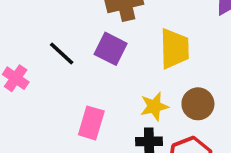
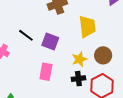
purple square: (111, 49) -> (50, 42), moved

